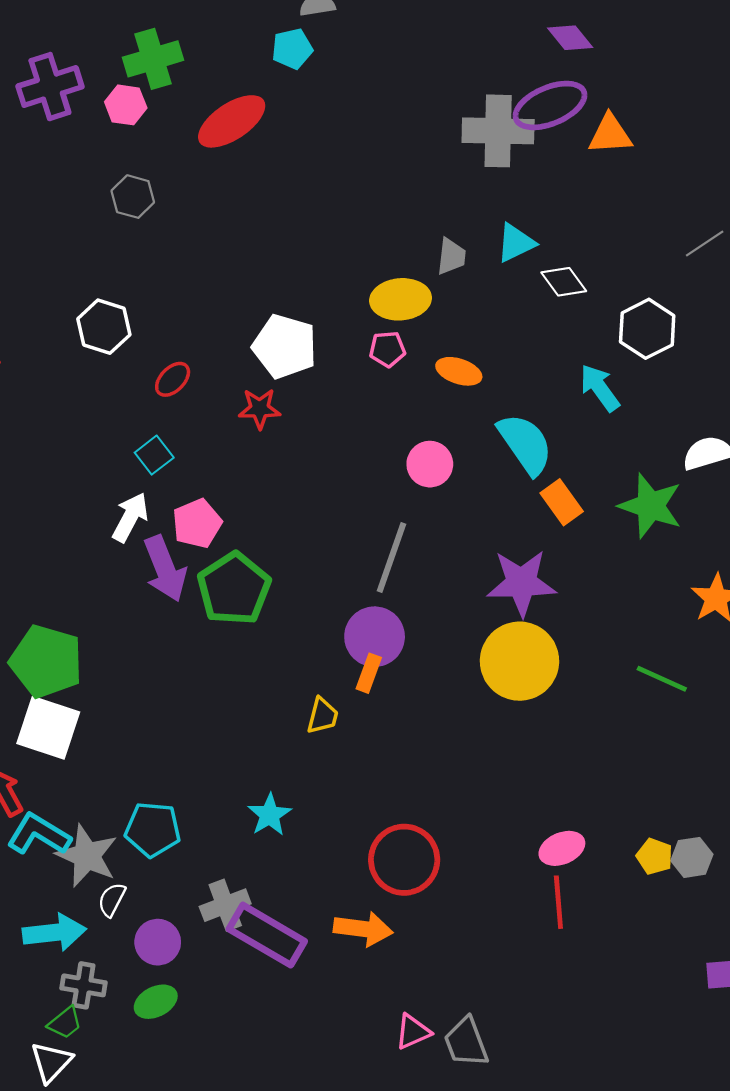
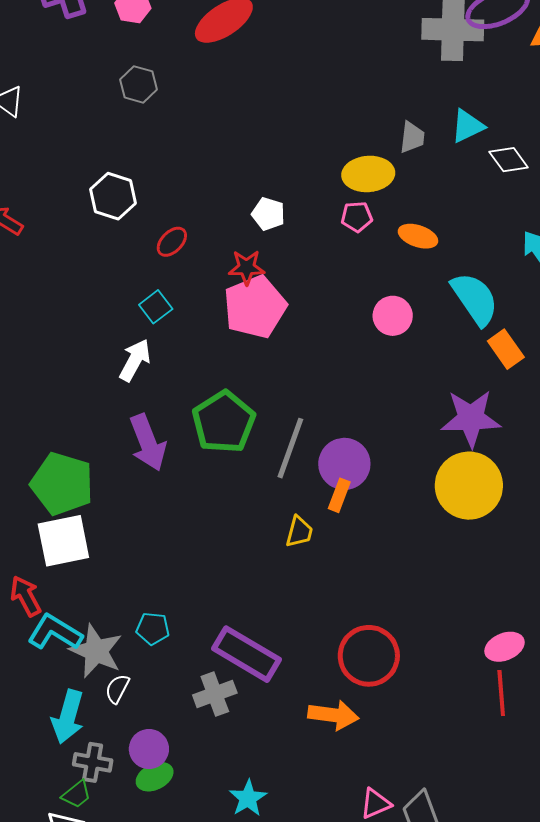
white pentagon: (285, 346) -> (268, 214), size x0.6
pink pentagon: (197, 523) -> (255, 307), moved, size x1.5
gray line: (392, 557) -> (290, 448), moved
purple arrow: (165, 569) -> (148, 443), moved
white square: (48, 728) -> (63, 541), turned -30
cyan star: (270, 815) -> (248, 798), moved
cyan pentagon: (153, 829) -> (153, 629), size x0.7
cyan arrow: (54, 932) -> (68, 717), turned 112
purple rectangle: (267, 935) -> (246, 654), moved
purple circle: (158, 942) -> (149, 749), moved

